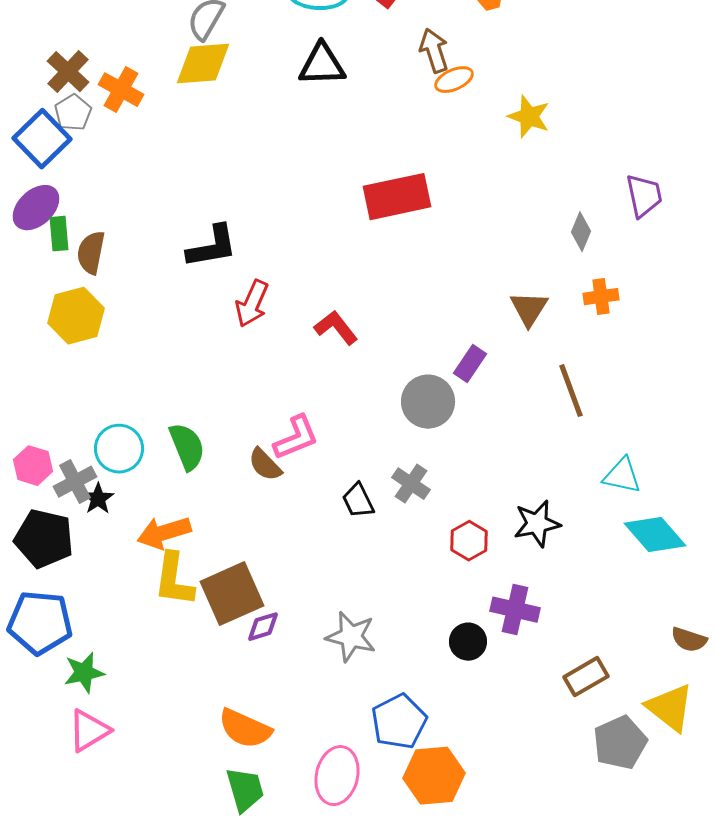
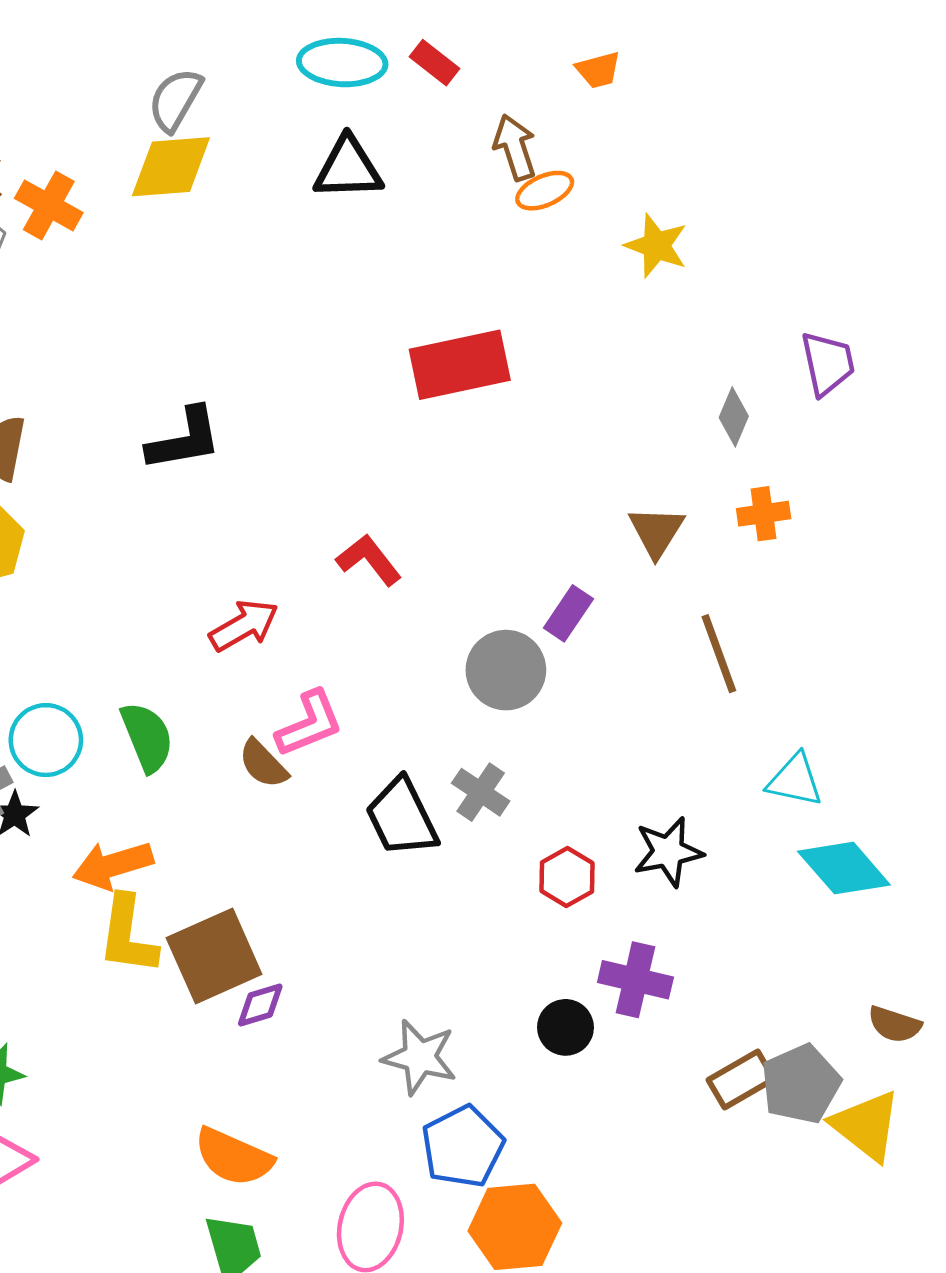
red arrow: (252, 304) -> (244, 625), moved, turned -144
black trapezoid: (358, 501) -> (402, 817), size x1.5
gray star: (351, 637) -> (420, 1057), moved
gray pentagon: (620, 743) -> (801, 1084), moved

